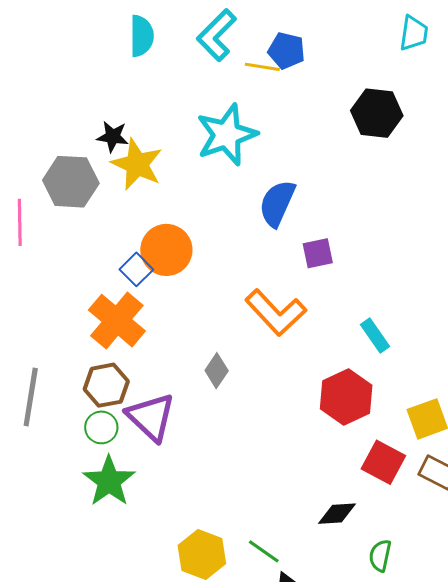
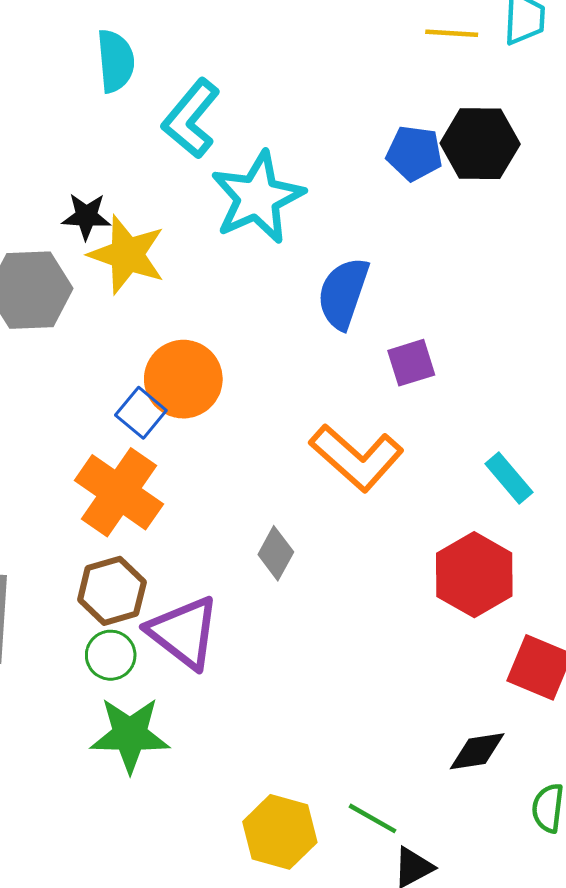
cyan L-shape: (217, 35) -> (191, 119), moved
blue pentagon: (286, 51) -> (414, 153), moved
yellow line: (262, 67) -> (452, 33), moved
green star: (109, 481) -> (130, 735), turned -30

